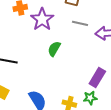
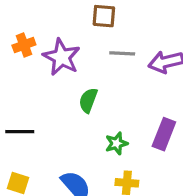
green star: (90, 98) -> (116, 143), moved

